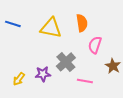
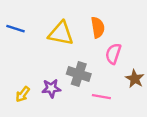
gray cross: (66, 62) -> (79, 74), turned -30

